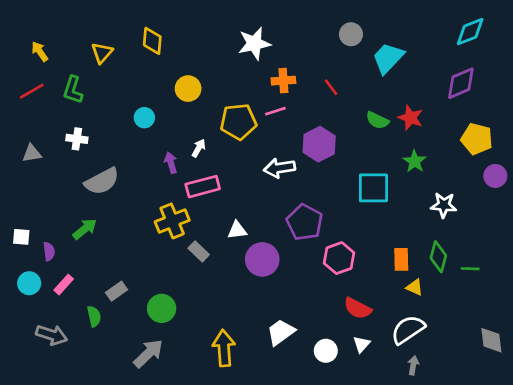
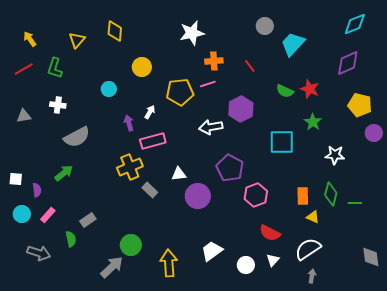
green circle: (162, 308) -> (131, 245), moved

